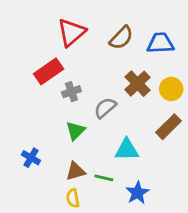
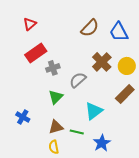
red triangle: (71, 32) -> (30, 24), moved, size x0.6
blue trapezoid: (160, 43) -> (119, 32), turned -115
cyan triangle: (127, 150) -> (94, 111), turned -36

